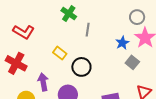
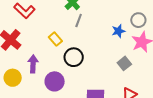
gray line: (88, 30) -> (79, 21), moved
blue star: (122, 43) -> (118, 31), moved

